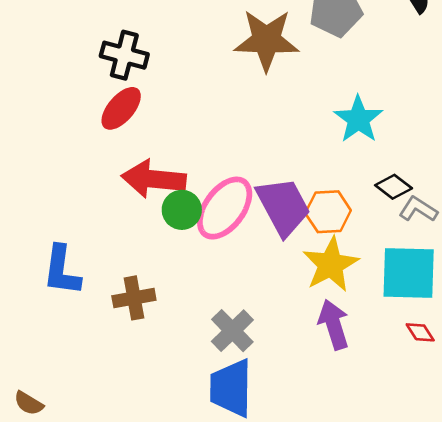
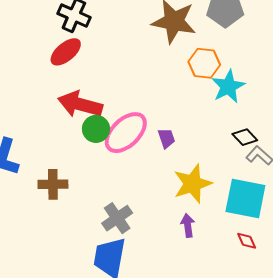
purple trapezoid: (283, 207) -> (166, 138), size x0.5
orange hexagon: (328, 212) -> (204, 63), moved
purple arrow: (334, 324) -> (188, 225), size x0.7

